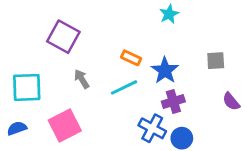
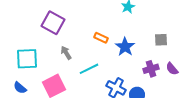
cyan line: (124, 87) -> (89, 69), moved
purple cross: (173, 102) -> (151, 69), moved
blue semicircle: (17, 128) -> (20, 88), turned -120

